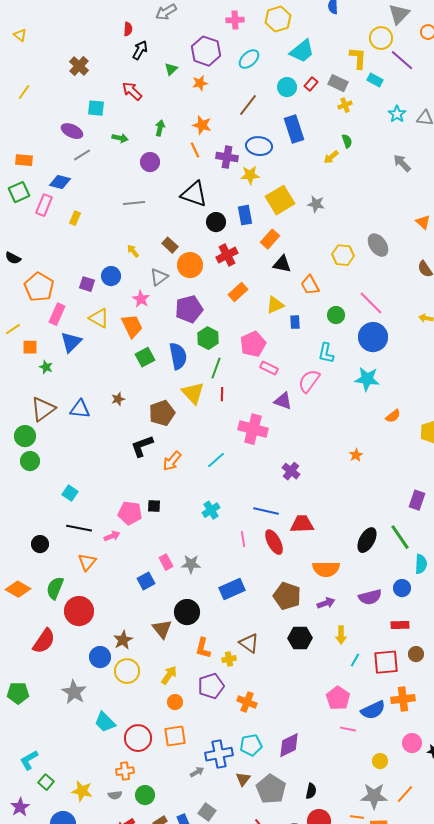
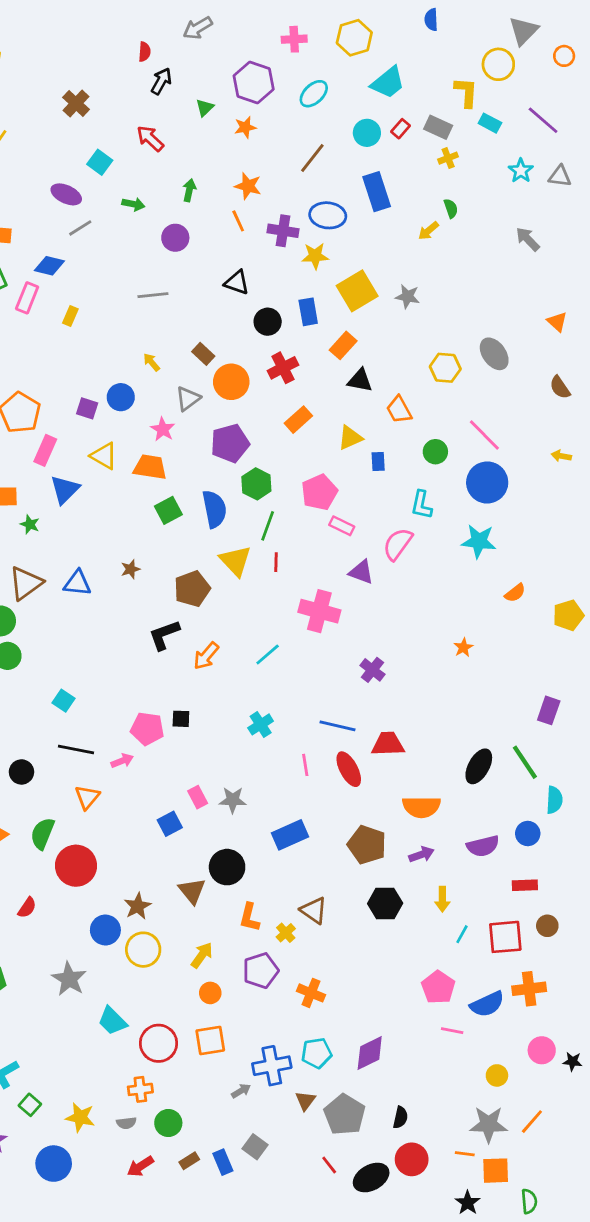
purple line: (402, 60) -> (543, 120), moved
cyan square: (96, 108) -> (100, 162), turned 30
black triangle: (194, 194) -> (237, 282), size x0.7
orange trapezoid: (132, 326) -> (150, 467), turned -55
red semicircle: (44, 641) -> (27, 908), size x0.6
yellow cross: (229, 659) -> (286, 933), turned -32

